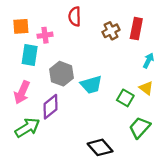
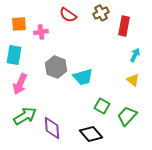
red semicircle: (75, 16) -> (68, 15), turned -54
brown cross: (111, 31) -> (101, 13), moved
cyan rectangle: (30, 55) -> (14, 55), moved
green square: (125, 98) -> (102, 106), moved
purple diamond: (50, 107) -> (52, 128), moved, turned -55

